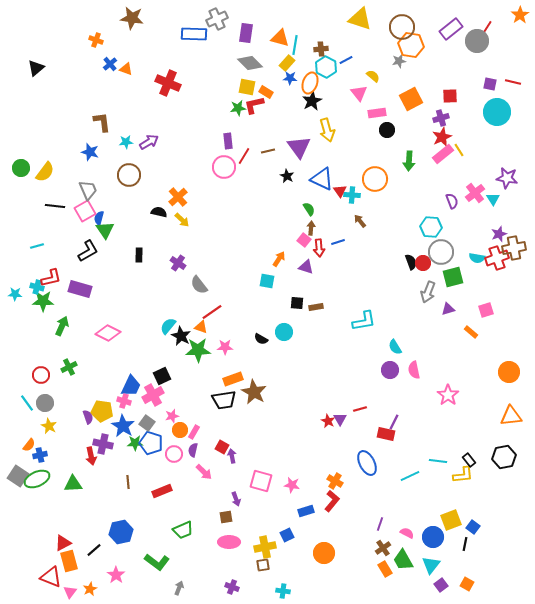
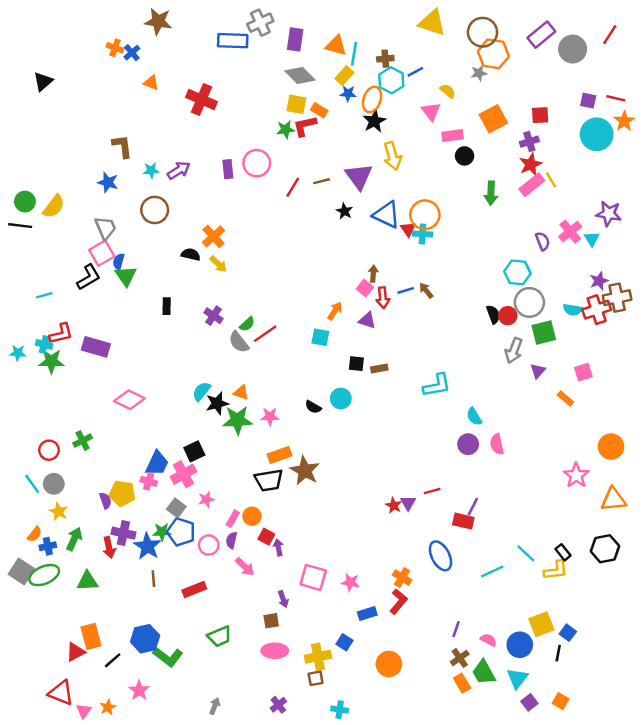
orange star: (520, 15) -> (624, 121), moved
red line: (486, 29) -> (610, 35), moved
blue cross: (110, 64) -> (132, 53), moved
purple rectangle: (228, 141) -> (228, 169), moved
pink circle: (224, 167) -> (257, 163), moved
orange circle: (375, 179) -> (425, 215), moved
black line: (55, 206) -> (20, 226), moved
green semicircle: (309, 209) -> (247, 324), moved, turned 80
brown arrow: (360, 221) -> (426, 290), moved
black L-shape: (88, 251) -> (89, 277), moved
purple triangle: (448, 309) -> (538, 371), turned -32
red line: (212, 312) -> (265, 334), moved
green arrow: (62, 326) -> (74, 539), moved
black star: (181, 336) -> (217, 403), turned 30
pink star: (448, 395) -> (576, 475), moved
blue star: (123, 426) -> (147, 546), moved
orange circle: (180, 430) -> (252, 516), moved
cyan line: (438, 461) -> (526, 553), turned 36
blue square: (287, 535) -> (344, 642), turned -32
orange rectangle: (69, 561) -> (91, 636), moved
green L-shape: (157, 562) -> (168, 657), moved
purple cross: (232, 587) -> (278, 705), turned 32

